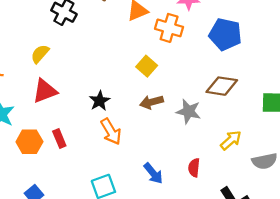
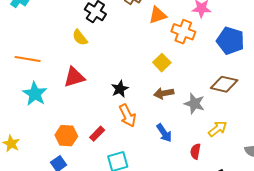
yellow semicircle: (40, 54) -> (80, 37), moved, turned -84
red rectangle: (59, 139) -> (97, 134), moved, turned 63
yellow arrow: (231, 140) -> (218, 129), moved
orange hexagon: (29, 142) -> (66, 136), moved
blue arrow: (153, 173) -> (164, 133), moved

